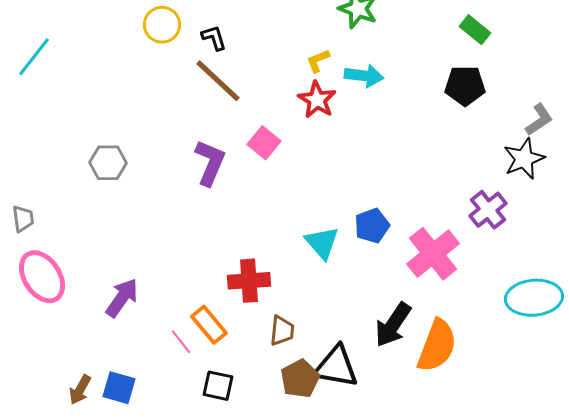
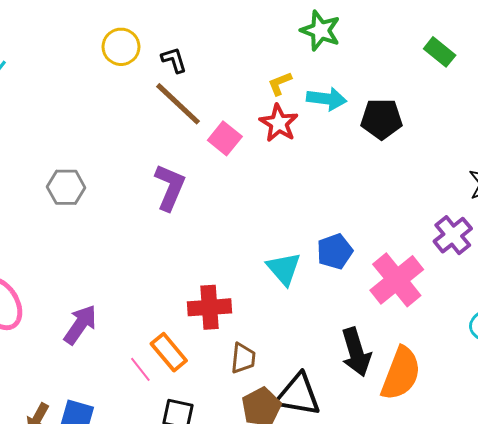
black pentagon: (465, 86) -> (382, 119), moved
pink square: (264, 143) -> (225, 138), moved
black arrow: (393, 325) -> (356, 352), turned -51

